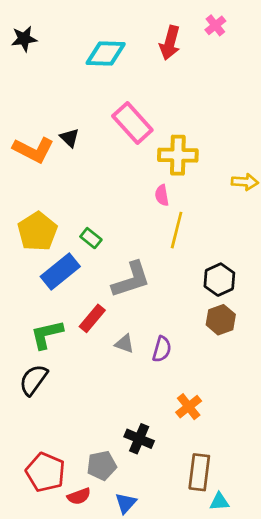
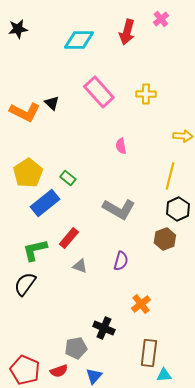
yellow cross: (178, 155) -> (146, 94), moved, size x0.7
yellow line: (177, 230) -> (170, 176), moved
gray L-shape: (131, 280) -> (119, 209), moved, turned 48
black hexagon: (219, 280) -> (178, 209), moved
gray triangle: (124, 344) -> (80, 266), moved
red pentagon: (45, 472) -> (25, 370), moved

